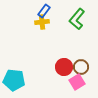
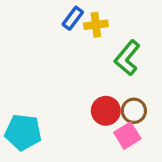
green L-shape: (77, 19) -> (127, 58), moved
yellow cross: (42, 22) -> (96, 25), moved

